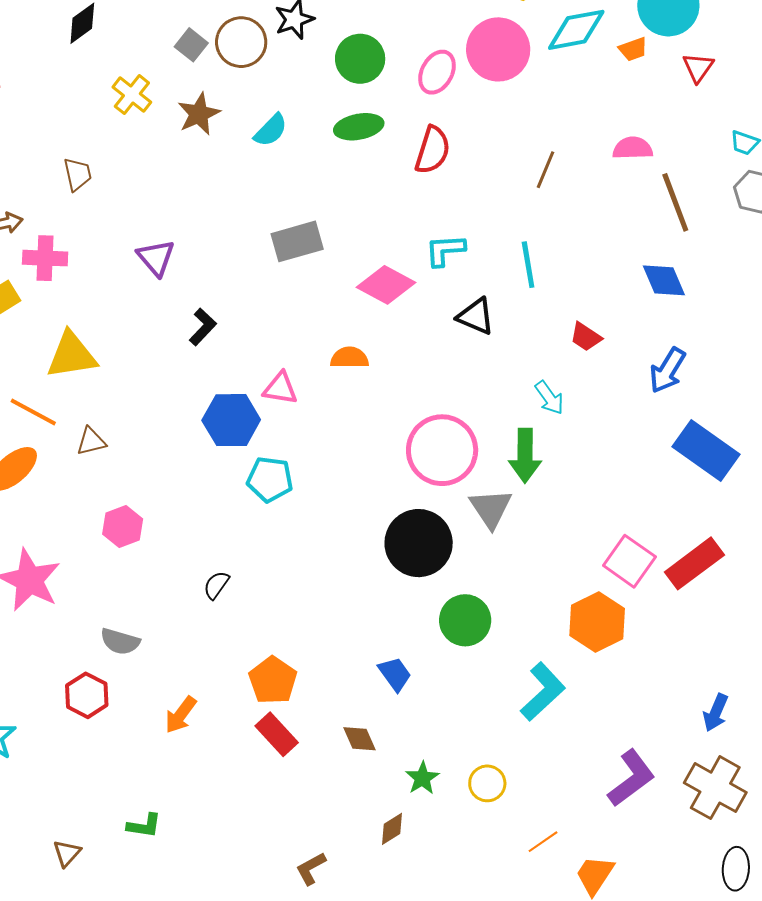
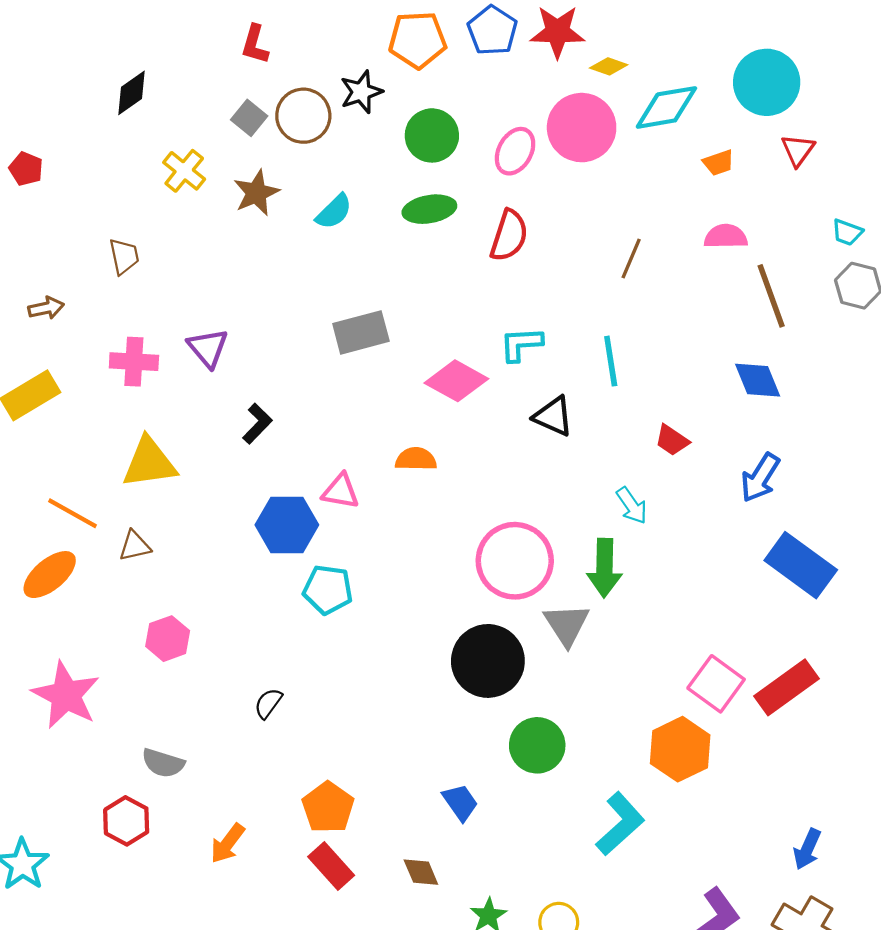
orange trapezoid: (633, 49) -> (718, 163), moved
pink cross: (45, 258) -> (134, 362), moved
yellow triangle: (72, 355) -> (149, 463), moved

